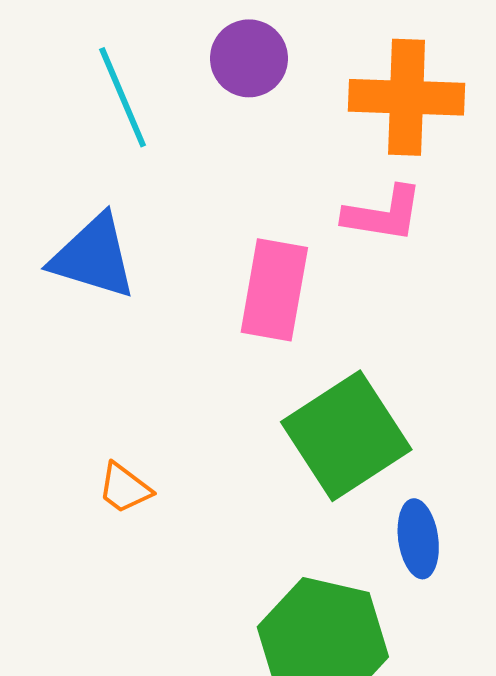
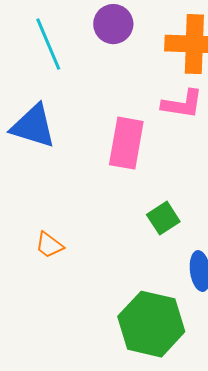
green square: (346, 436) -> (163, 218), size x0.5

